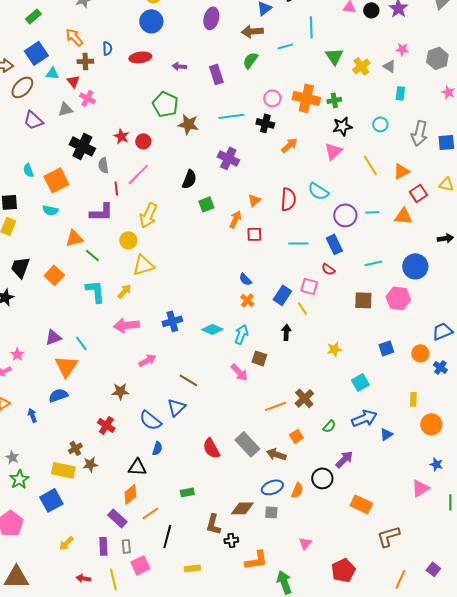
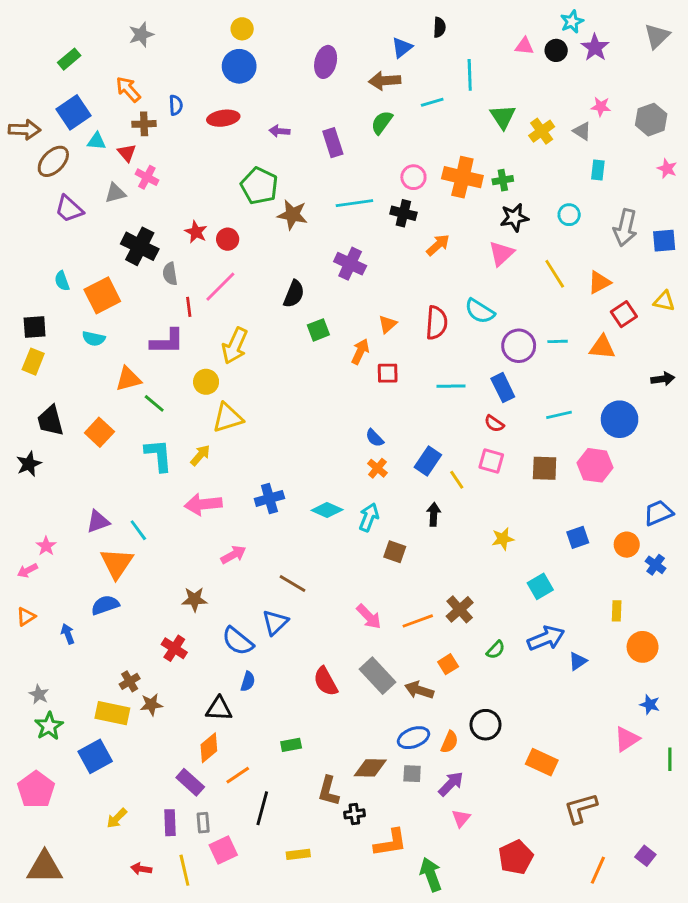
black trapezoid: (20, 267) -> (50, 421), turned -35
pink square: (309, 286) -> (491, 461), moved
pink arrow: (239, 372) -> (369, 617), moved
purple arrow: (344, 459) -> (451, 784), moved

